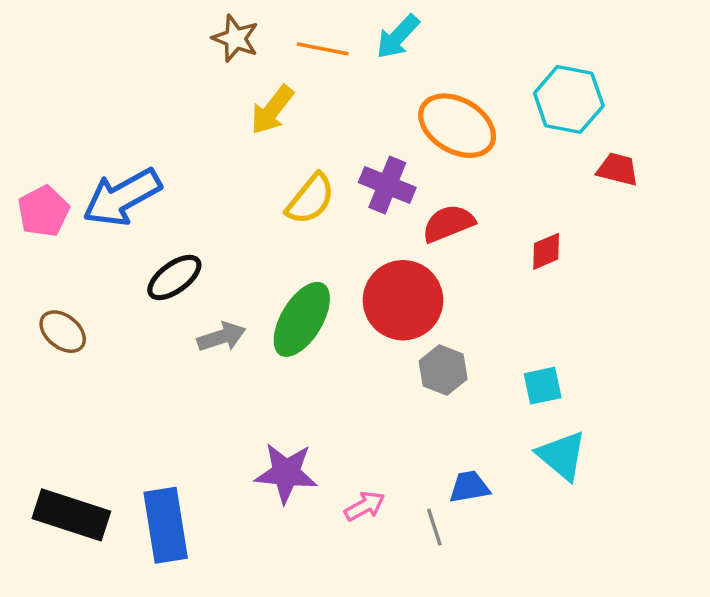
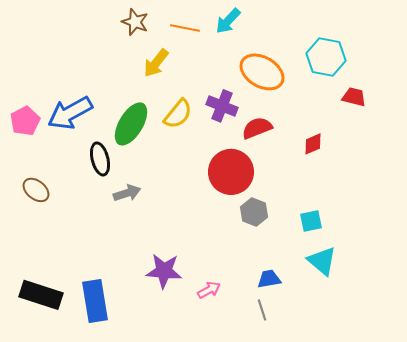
black ellipse: (174, 277) -> (100, 159), turned -68
green ellipse: (302, 319) -> (131, 124), moved
gray line: (434, 527) -> (262, 310), moved

